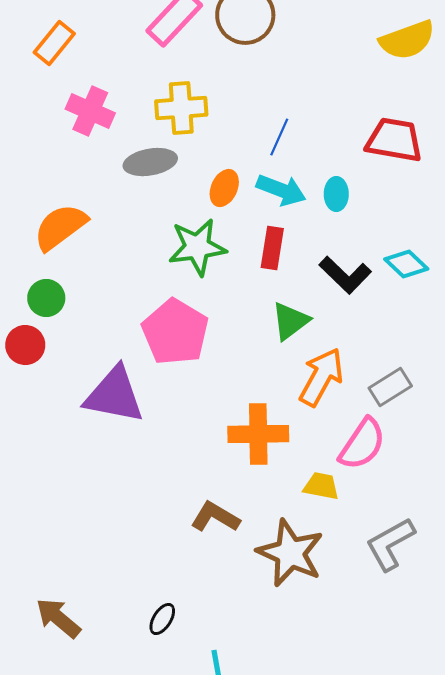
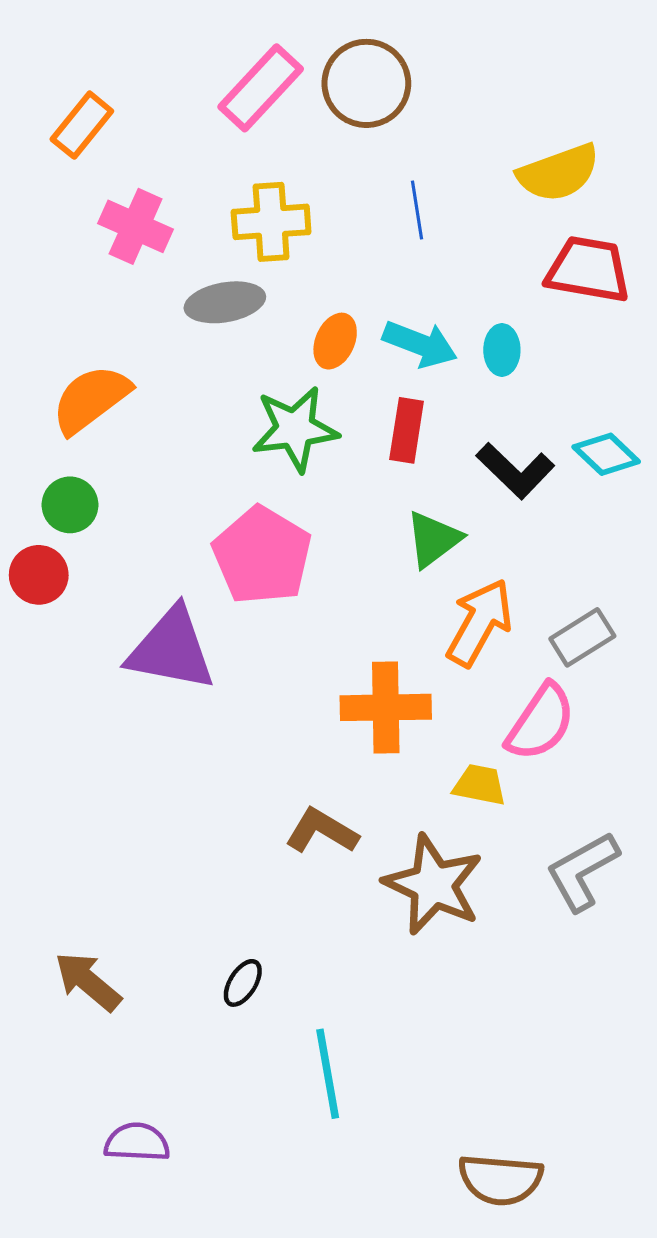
yellow semicircle: (407, 40) -> (558, 173), moved
blue line: (279, 137) -> (417, 210), moved, turned -33

